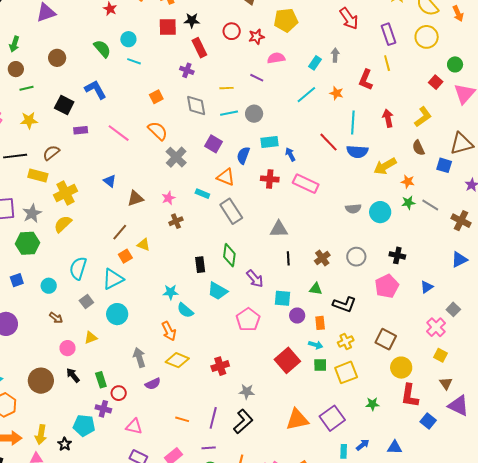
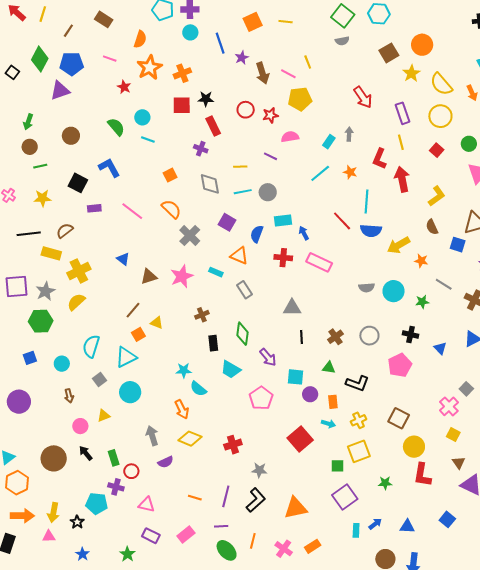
red square: (436, 82) -> (437, 150), moved
red arrow: (388, 118) -> (402, 179), moved, size x1.4
pink star: (168, 198) -> (182, 276), size x1.6
green star: (408, 203) -> (422, 302), moved
gray rectangle: (231, 211) -> (244, 290), size x0.7
brown cross: (176, 221) -> (202, 315), moved
blue triangle: (427, 287) -> (440, 348), moved, turned -40
brown arrow: (56, 318) -> (69, 396), turned 40
green square: (320, 365) -> (338, 466), moved
orange triangle: (297, 420) -> (296, 508), moved
blue square: (428, 421) -> (447, 519), moved

